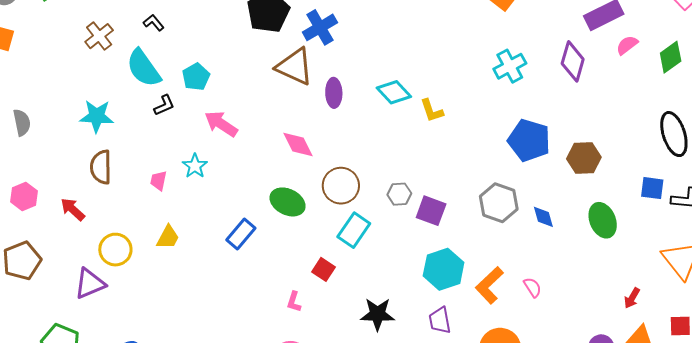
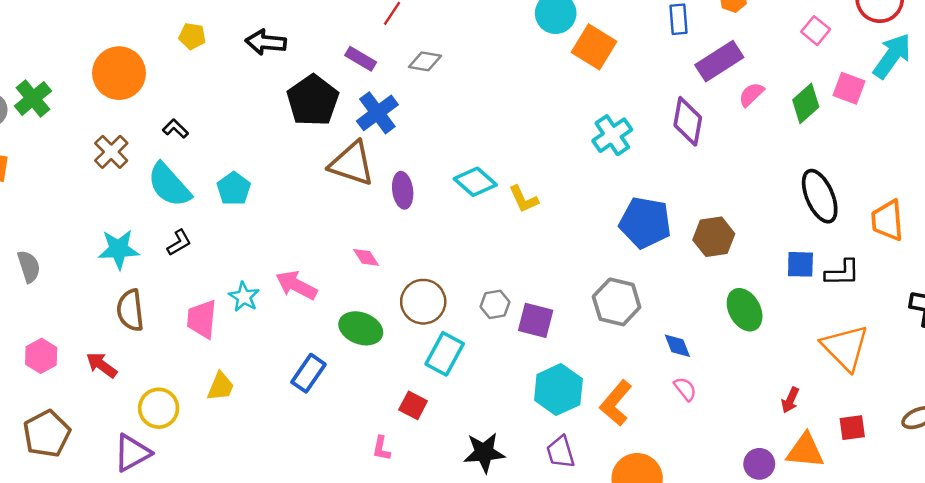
black L-shape: (164, 105) -> (179, 243), moved
pink arrow: (221, 124) -> (296, 285), moved
pink diamond: (298, 144) -> (366, 257), size x0.7
pink trapezoid: (158, 181) -> (202, 319), size x1.6
blue diamond: (543, 217) -> (677, 346), moved
pink semicircle: (532, 287) -> (685, 389), moved

